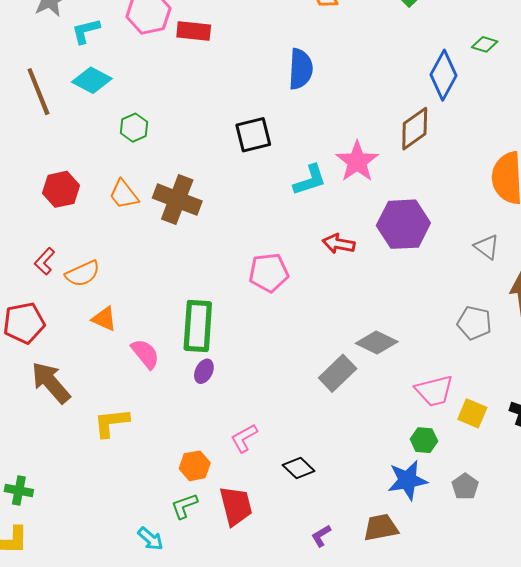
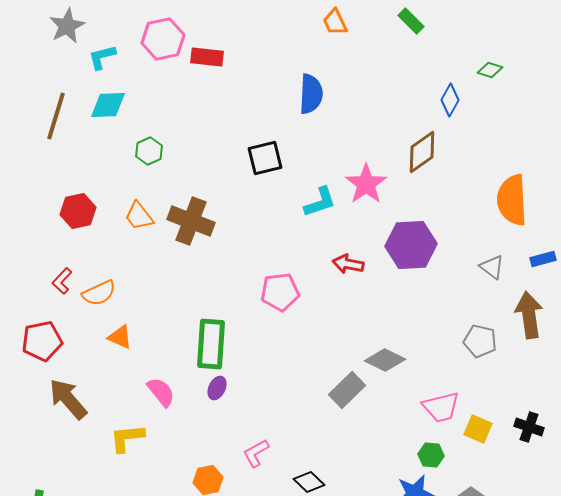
blue diamond: (443, 75) -> (450, 100), size x0.7
cyan diamond: (92, 80) -> (108, 105), turned -30
brown line: (38, 92) -> (56, 116), turned 39
pink semicircle: (145, 354) -> (161, 392), moved

